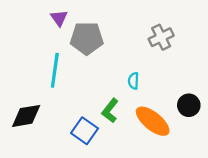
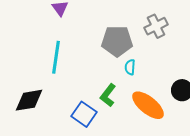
gray pentagon: (87, 38) -> (117, 41), moved

